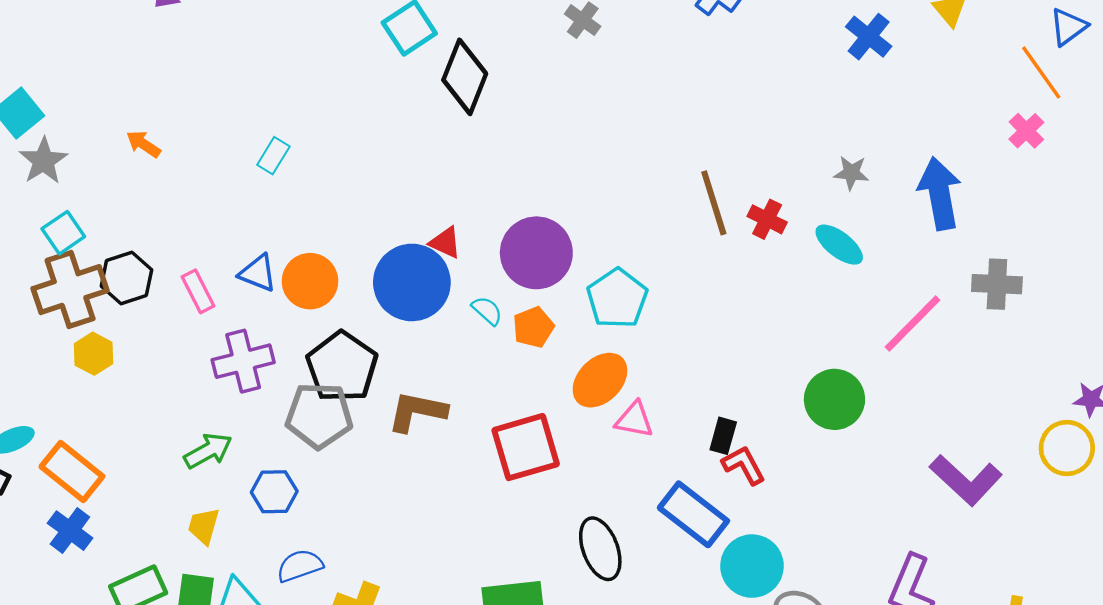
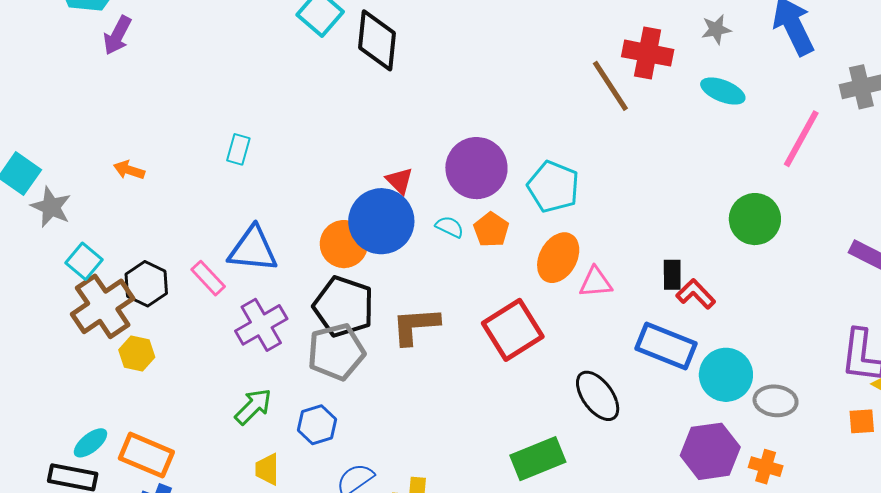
red cross: (767, 219) -> (648, 53), moved, size x1.5
red triangle: (445, 242) -> (399, 181), turned 36
blue triangle: (258, 273) -> (253, 249), size x1.5
orange circle: (310, 281) -> (344, 244), moved

